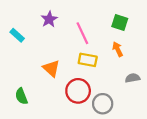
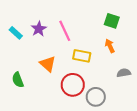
purple star: (49, 19) -> (39, 29), moved
pink line: (82, 33) -> (65, 31), moved
green semicircle: (21, 96) -> (18, 80), moved

